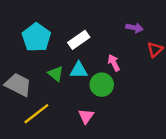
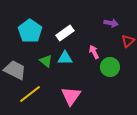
green circle: (102, 85) -> (110, 67), moved
pink triangle: (86, 116) -> (71, 96), size x1.5

